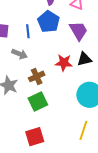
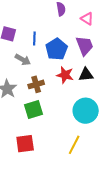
blue pentagon: (49, 22) -> (57, 49), moved

